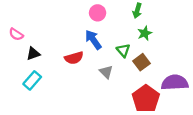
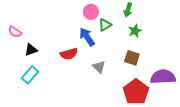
green triangle: (123, 50) -> (105, 25), moved, turned 40
brown square: (141, 62) -> (132, 58), turned -35

